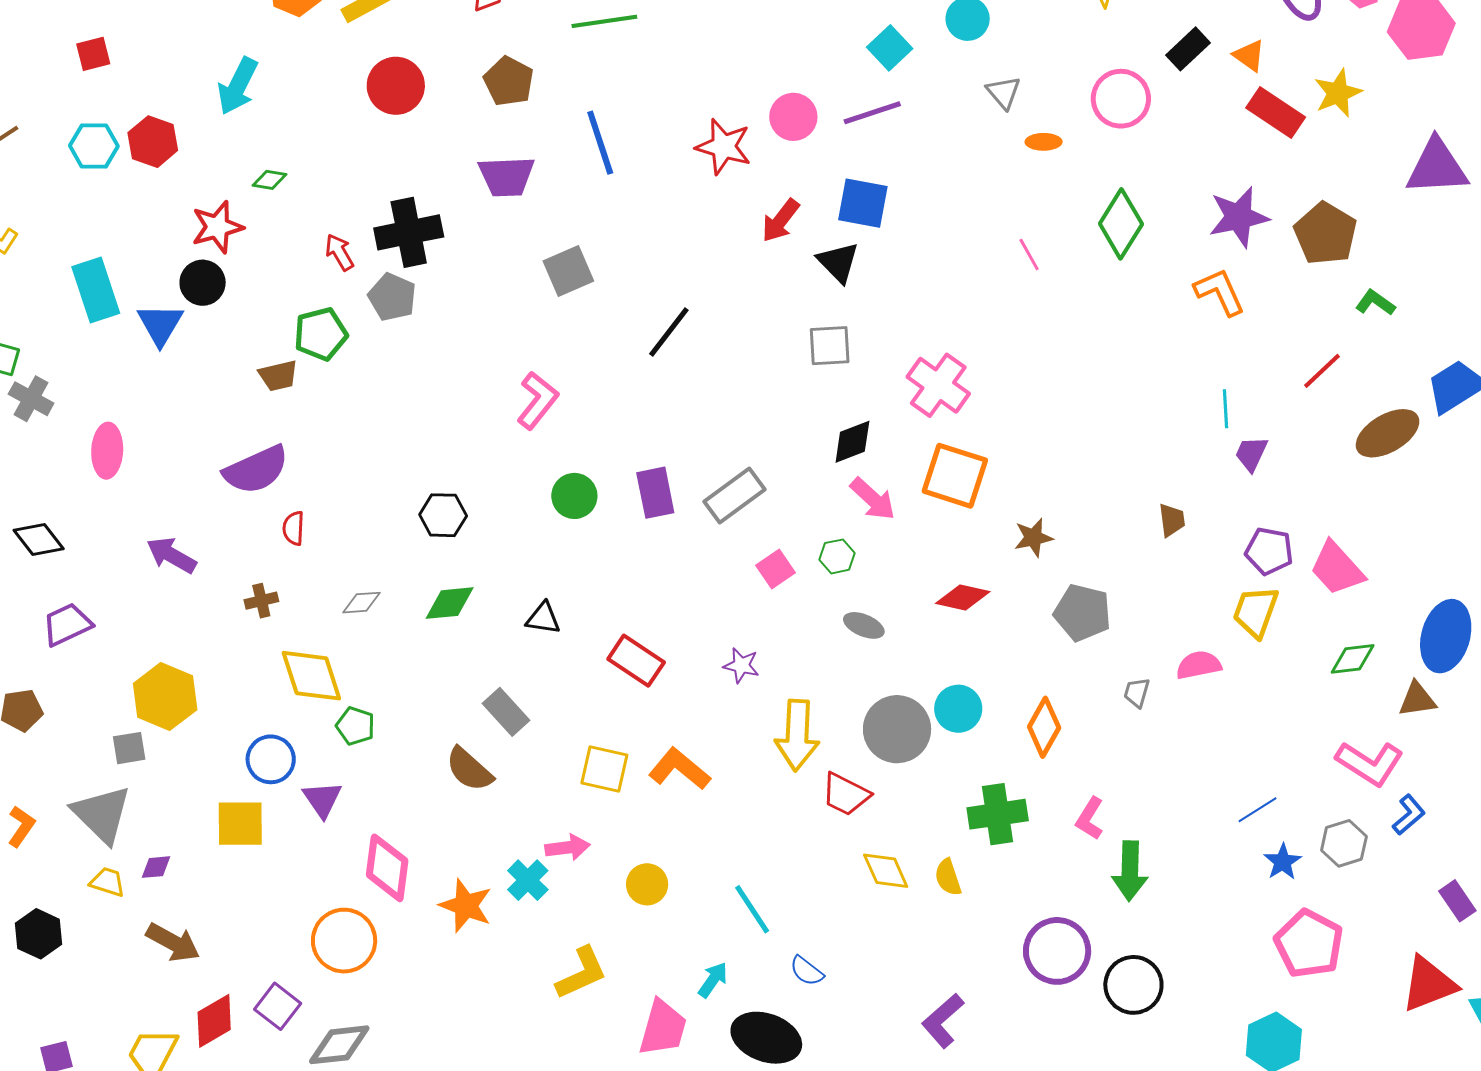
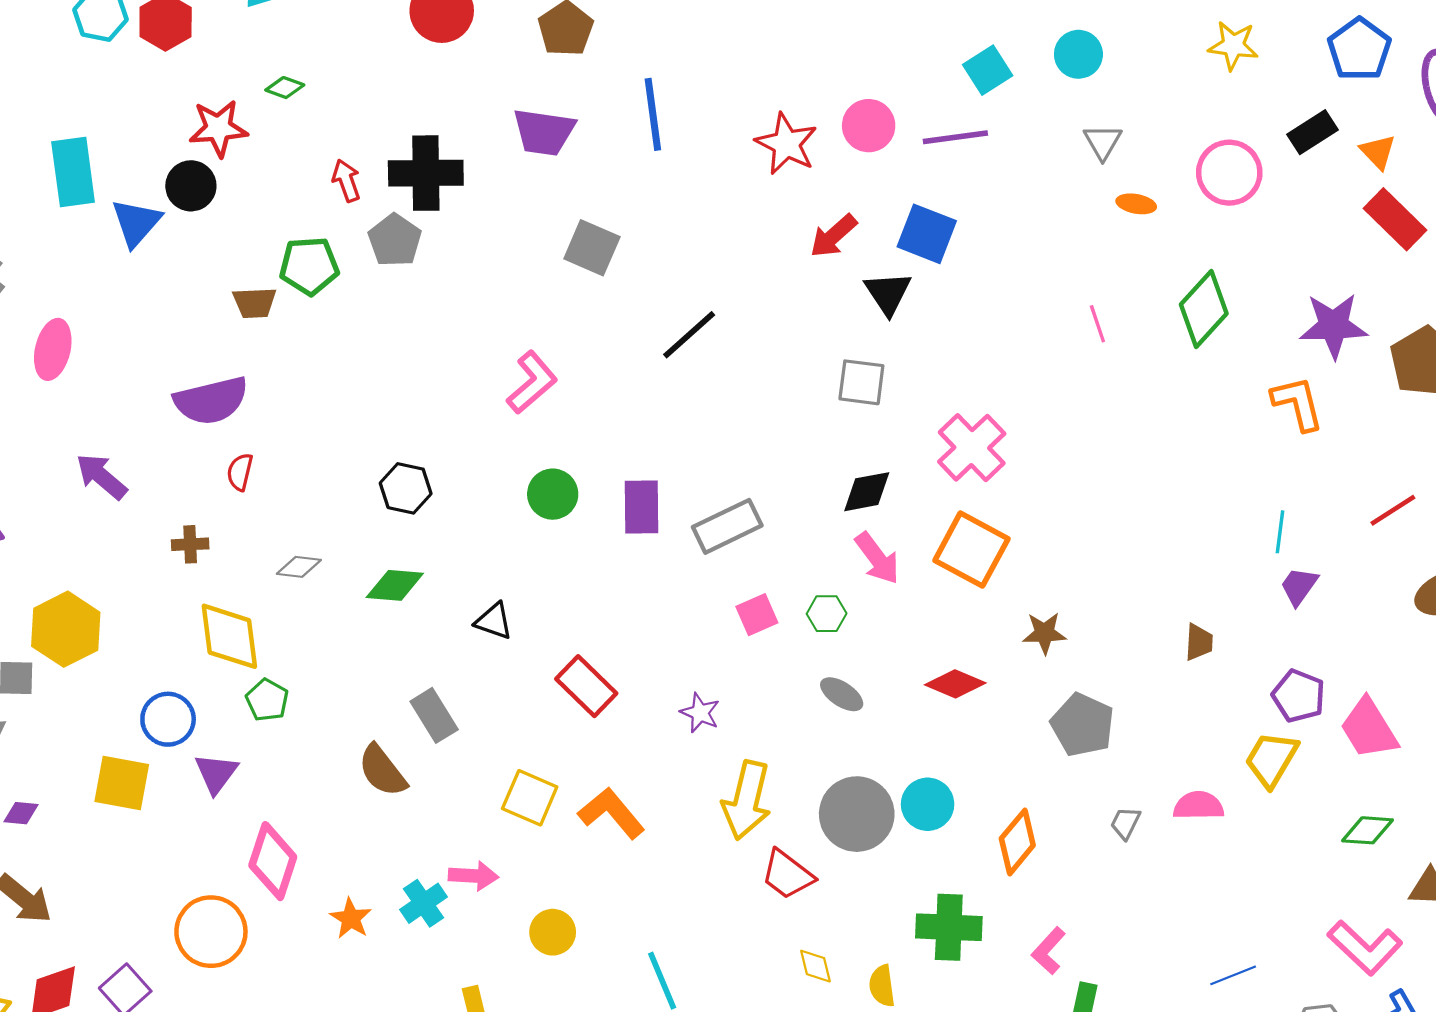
gray square: (568, 271) -> (592, 248), turned 36
yellow diamond: (886, 871) -> (815, 966), size x0.7
orange star: (466, 906) -> (351, 918), size x0.7

